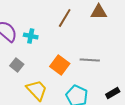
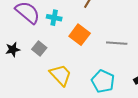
orange square: (60, 65) -> (80, 35), moved

